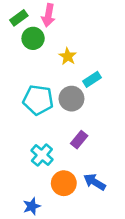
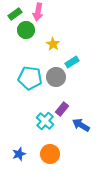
cyan cross: (42, 155) -> (45, 121), moved
blue arrow: (95, 182) -> (81, 125), moved
orange circle: (64, 183) -> (50, 154), moved
blue star: (32, 206) -> (19, 154), moved

